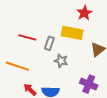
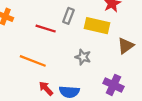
gray rectangle: (49, 43) -> (68, 16), moved

